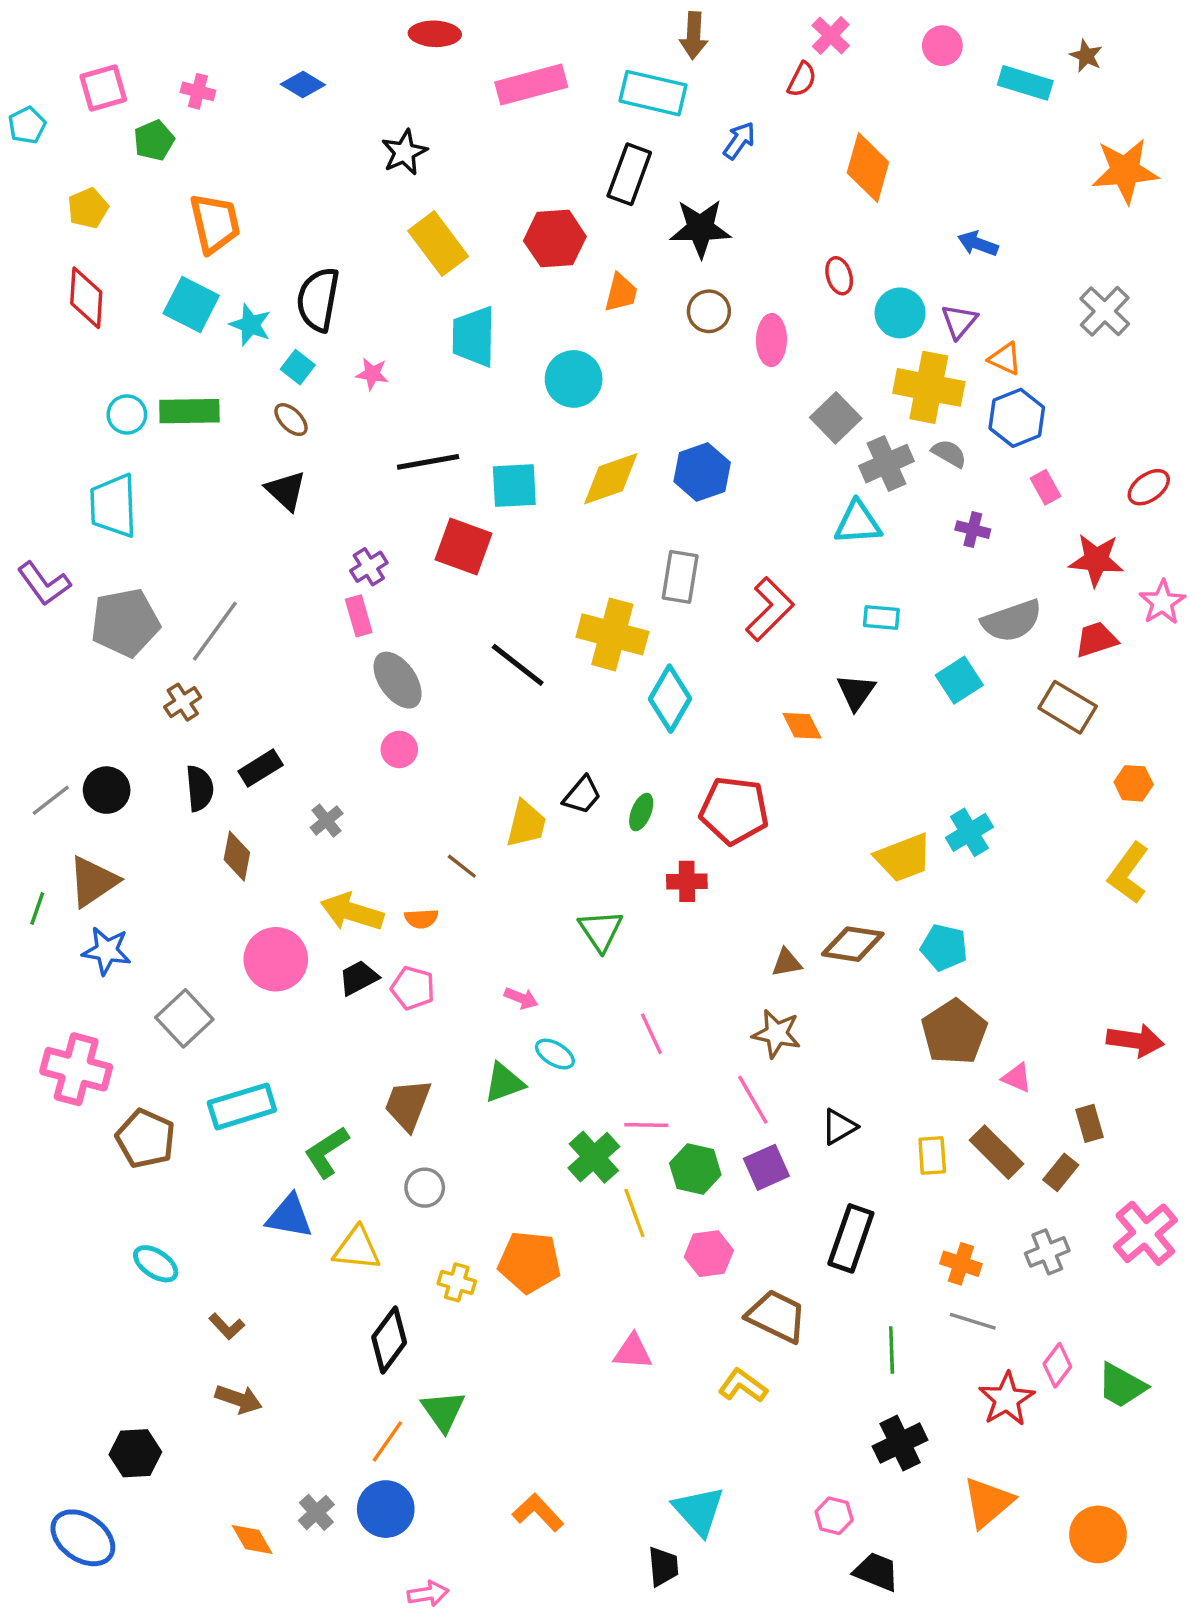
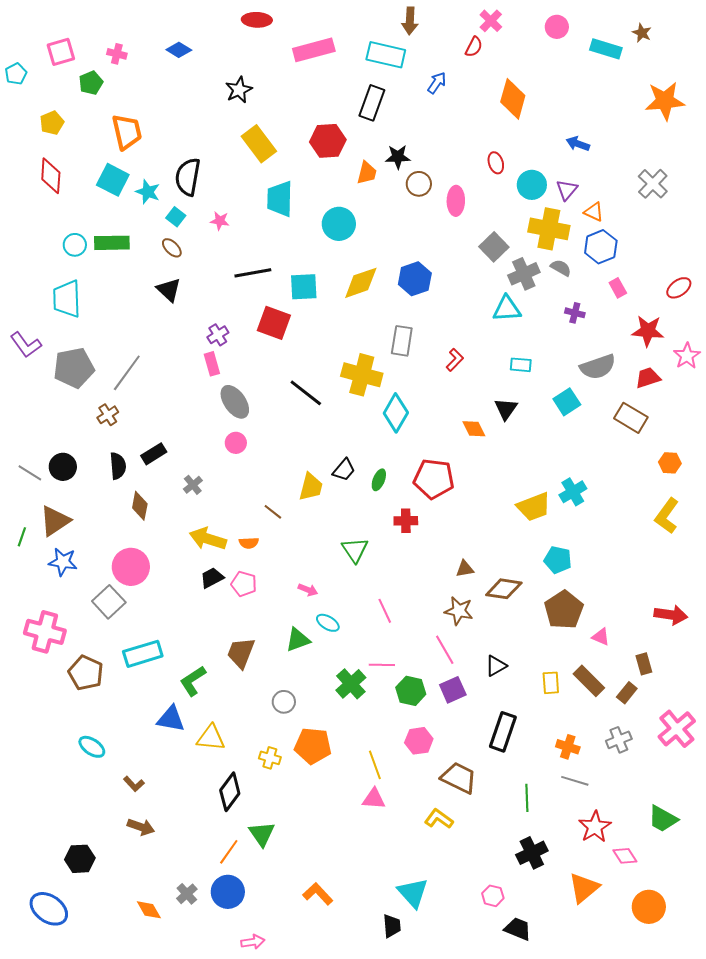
black star: (700, 228) -> (398, 157), moved, size x0.7
red L-shape: (770, 609) -> (455, 360), size x0.6
gray line: (51, 800) -> (30, 473), turned 70
brown diamond: (853, 944) -> (504, 589), moved
pink circle: (276, 959) -> (131, 567), moved
gray circle: (425, 1188) -> (284, 702), moved
yellow line: (634, 1213) -> (375, 765), moved
pink diamond: (1057, 1365) -> (625, 856), moved, turned -70

